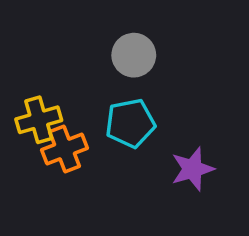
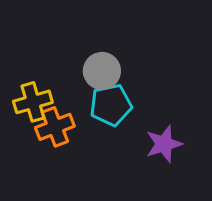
gray circle: (134, 55) -> (102, 71), moved

